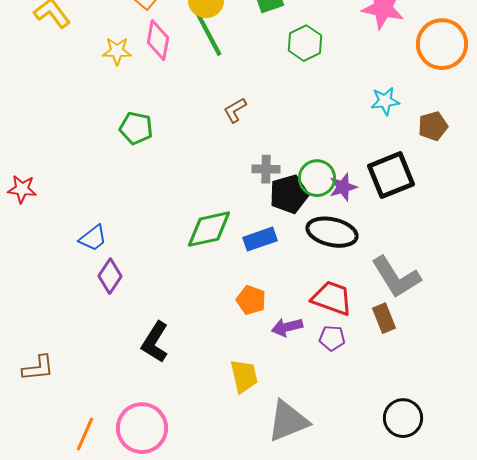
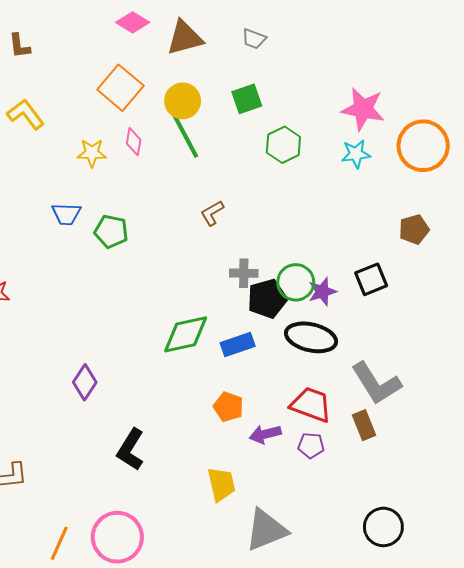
pink diamond: (158, 40) -> (134, 142), size x0.7
cyan star: (385, 101) -> (356, 154), moved
black square: (391, 175) -> (371, 279), size x0.7
blue trapezoid: (93, 238) -> (66, 214), moved, turned 40

